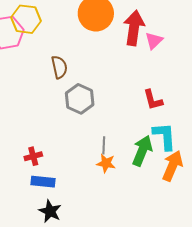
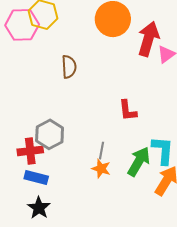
gray hexagon: (80, 99) -> (50, 134), moved
red L-shape: (153, 100) -> (128, 110), moved
red cross: (33, 156) -> (30, 151), size x1.4

